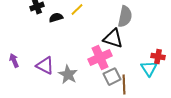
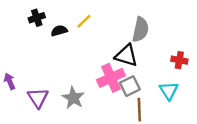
red cross: (158, 57) -> (179, 60), moved
purple triangle: (45, 66) -> (38, 98), moved, turned 30
gray square: (112, 77) -> (130, 86), moved

